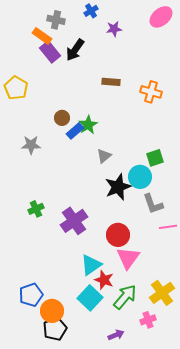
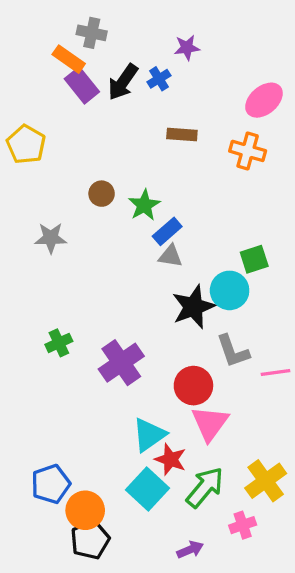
blue cross: (91, 11) -> (159, 79), moved
pink ellipse: (161, 17) -> (264, 100), moved
blue rectangle: (75, 131) -> (167, 231), moved
gray triangle: (104, 156) -> (170, 256), turned 49
gray L-shape: (153, 204) -> (233, 351), moved

